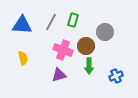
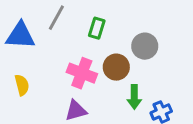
gray line: (51, 22) -> (56, 18), moved
green arrow: (89, 66) -> (134, 97), moved

